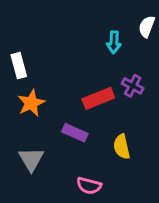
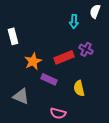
orange star: (31, 103) -> (33, 61), moved
gray triangle: (31, 159) -> (21, 96), turned -36

